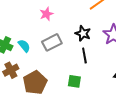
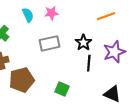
cyan semicircle: (24, 46) -> (28, 15), moved
black line: (84, 55) -> (89, 63), moved

